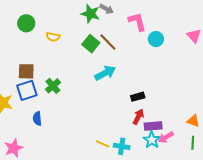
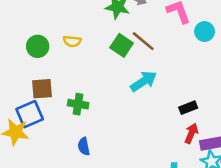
green circle: (26, 23) -> (38, 46), moved
green cross: (53, 86) -> (78, 104), turned -35
blue square: (27, 90) -> (30, 114), moved
blue semicircle: (37, 119) -> (84, 146), moved

